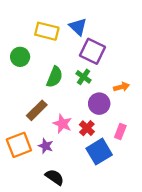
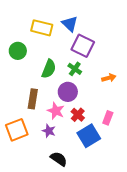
purple circle: (99, 104) -> (68, 92), moved
brown rectangle: (37, 110) -> (33, 99), turned -36
purple star: (46, 146) -> (49, 131), moved
black semicircle: (55, 177) -> (59, 159), moved

